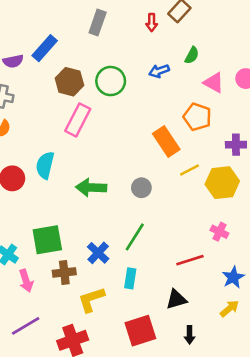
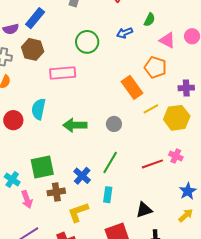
brown hexagon: (69, 82) -> (33, 49), moved
pink rectangle: (78, 120) -> (63, 73), turned 60
red line: (190, 260) -> (152, 164), moved

